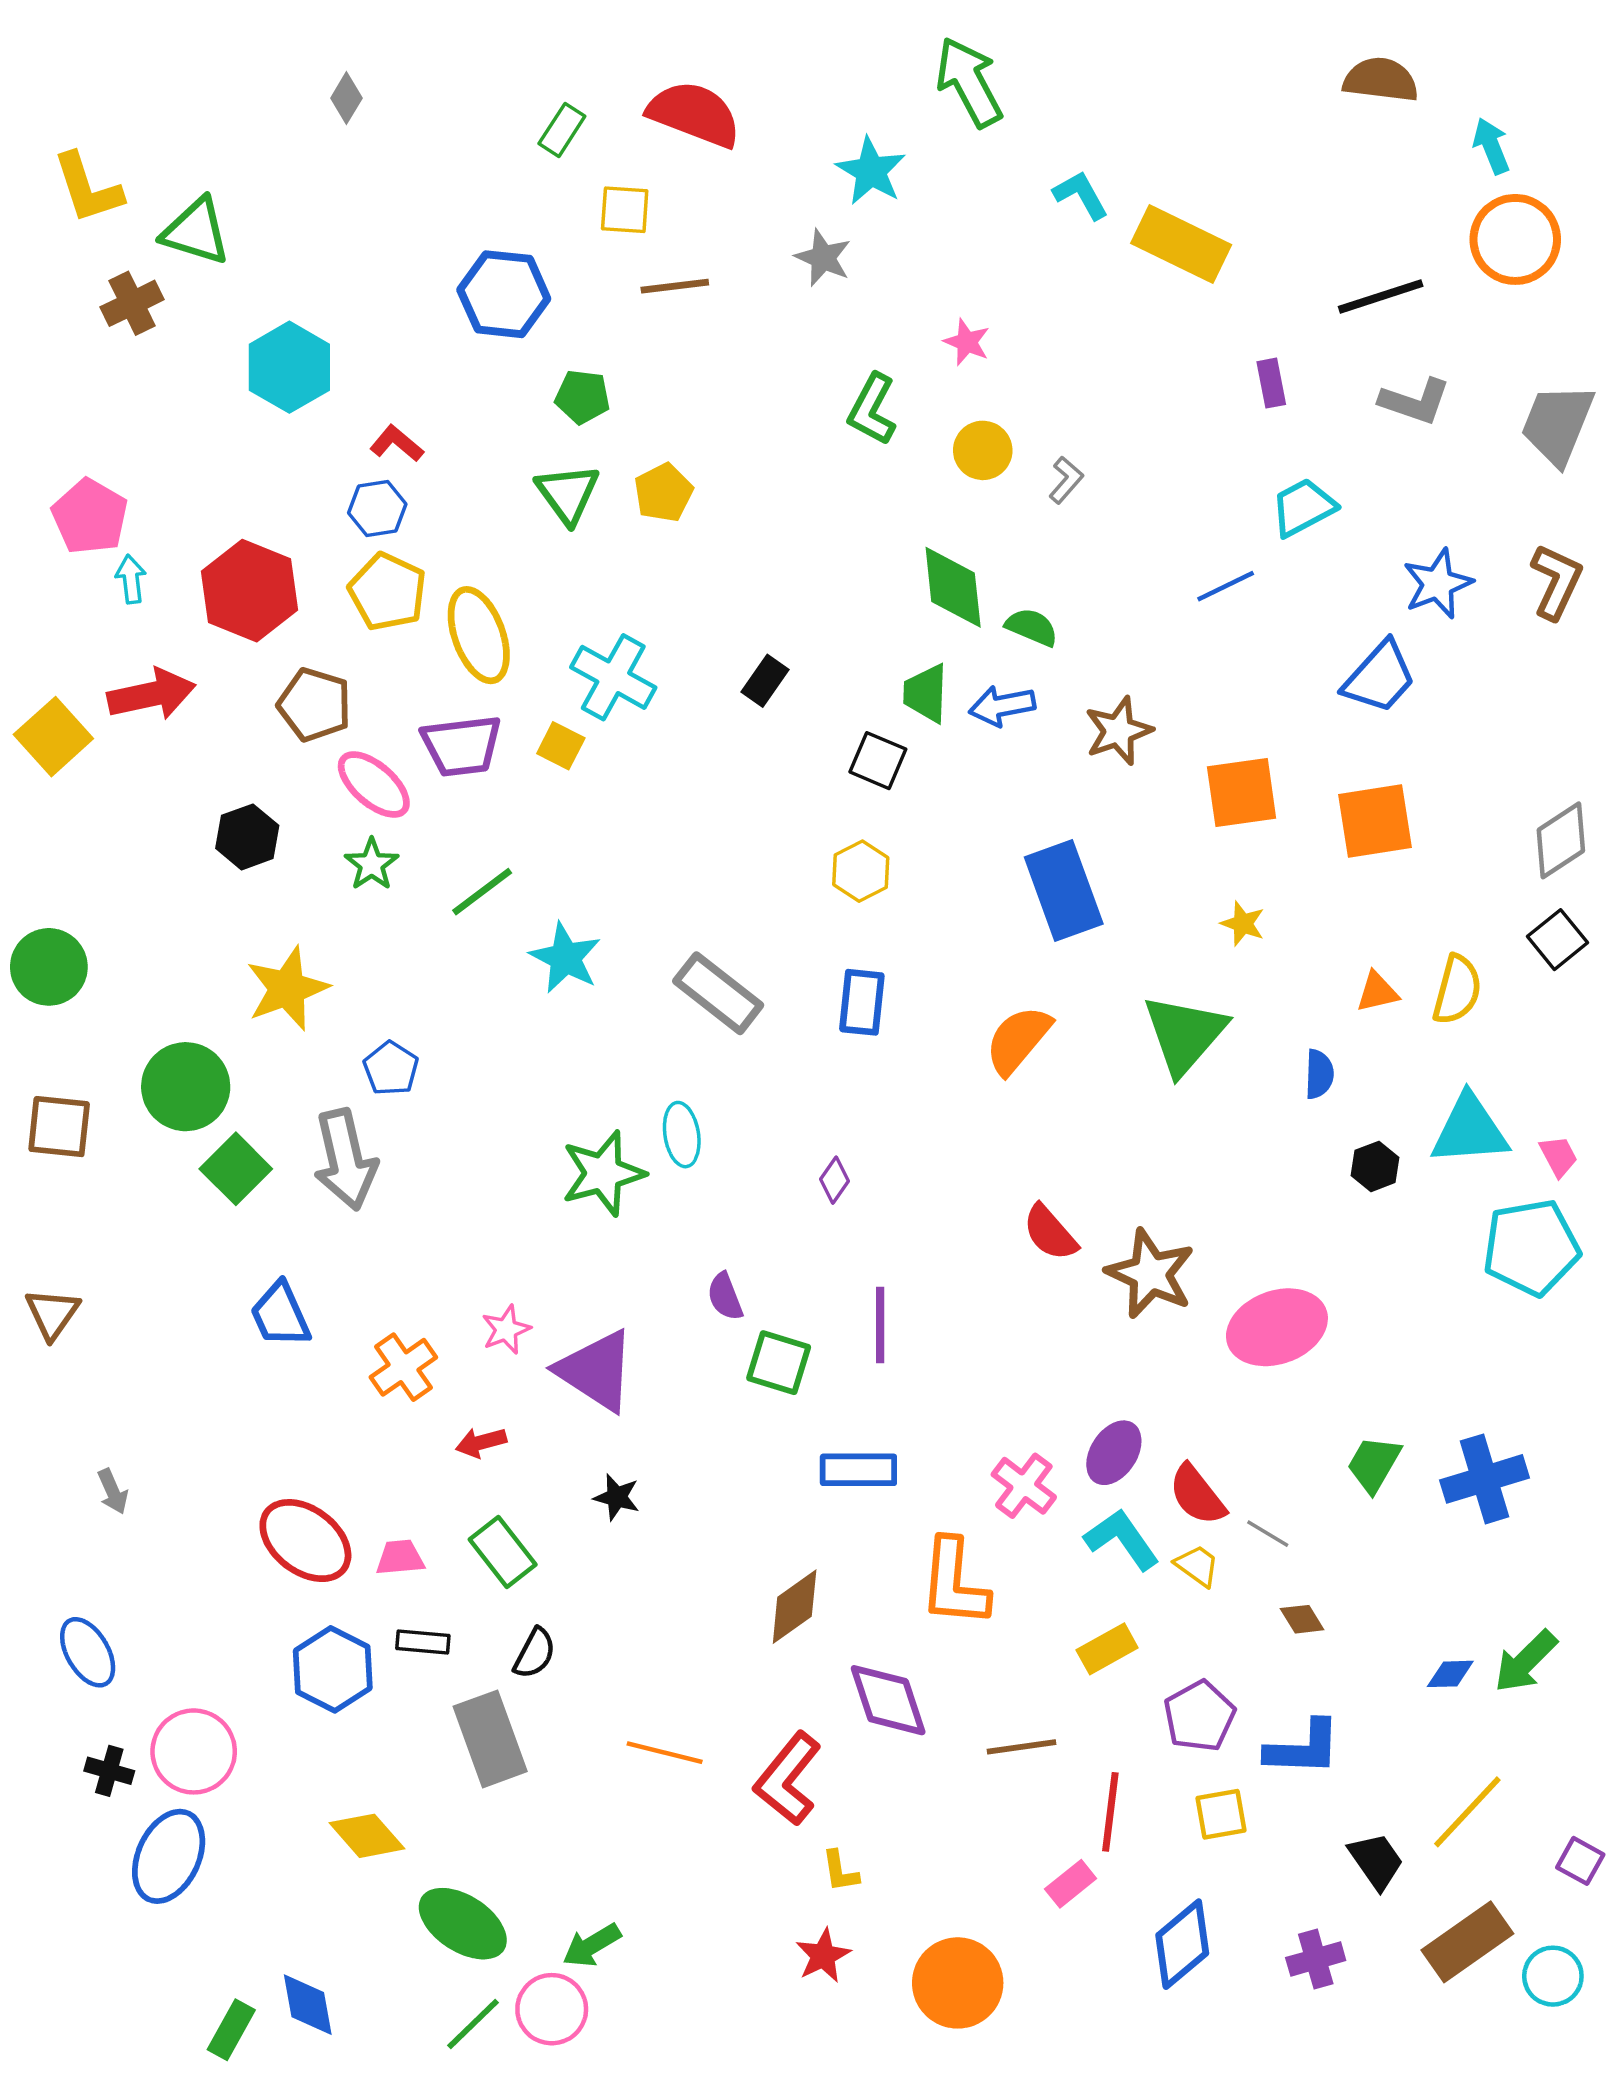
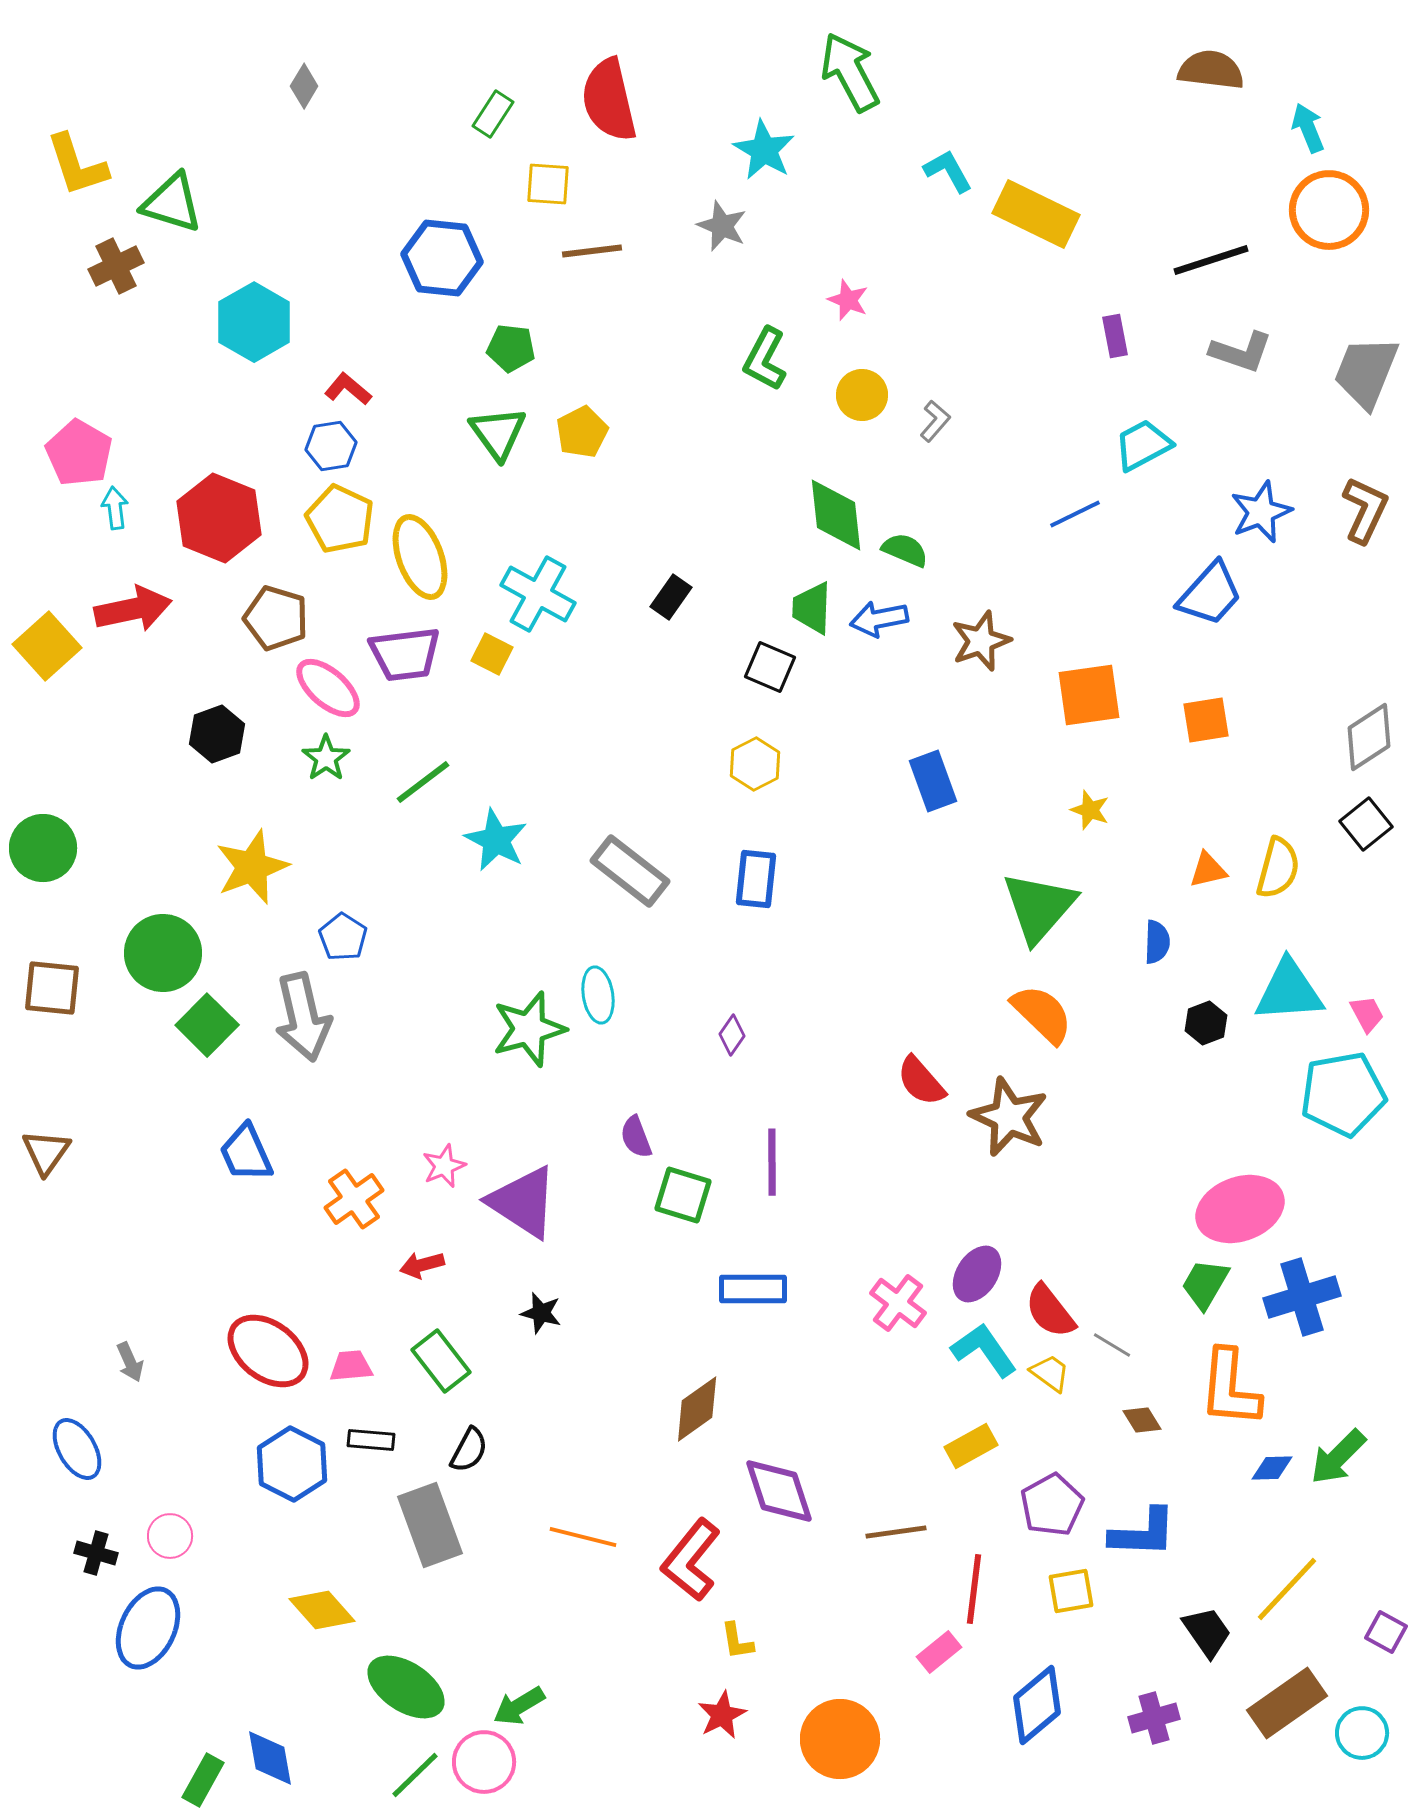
red semicircle: (694, 114) -> (609, 100), turned -124
orange square: (1375, 821) -> (1206, 720), size x0.7
blue rectangle: (1064, 891) -> (933, 781), size x0.7
orange semicircle: (1018, 1040) -> (1042, 1014), moved, turned 94
pink ellipse: (1277, 1327) -> (1240, 1209), moved
gray arrow: (113, 1491) -> (130, 1362), moved
orange L-shape: (954, 1583) -> (1230, 1388), moved
pink circle: (194, 1751) -> (170, 1536), size x0.6

